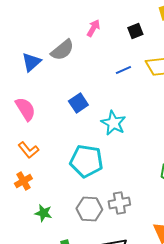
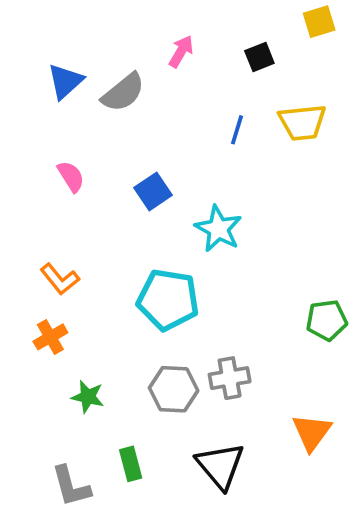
blue triangle: (31, 62) -> (65, 81), moved
blue line: (123, 70) -> (237, 130), turned -49
pink semicircle: (25, 109) -> (71, 176), moved, size x0.7

